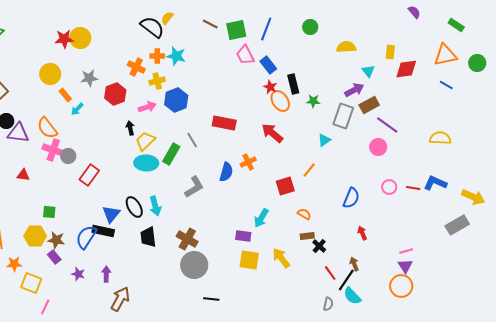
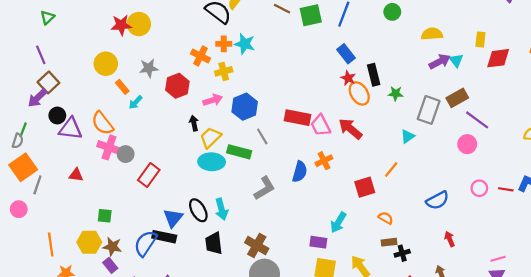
pink trapezoid: (245, 55) -> (321, 125), moved
purple arrow: (354, 90) -> (440, 61), moved
blue hexagon: (176, 100) -> (245, 107), moved
green rectangle: (171, 154) -> (239, 152), turned 75
blue semicircle: (351, 198) -> (437, 200), turned 40
black cross: (319, 246) -> (402, 253), turned 32

